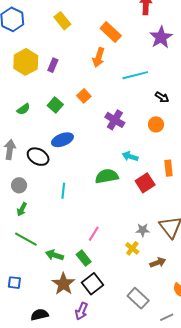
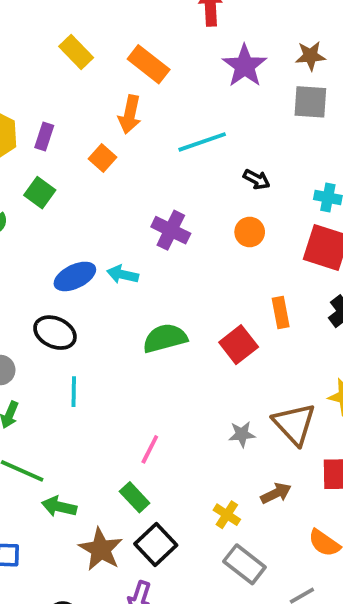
yellow rectangle: (62, 21) -> (76, 52), moved
orange square: (84, 96) -> (103, 158), moved
green square: (55, 105) -> (40, 193), moved
cyan arrow: (130, 156) -> (123, 274), moved
black ellipse: (38, 157) -> (55, 333), moved
cyan line: (63, 191) -> (74, 392), moved
yellow cross: (132, 248) -> (227, 515), moved
green arrow: (54, 255) -> (59, 507), moved

